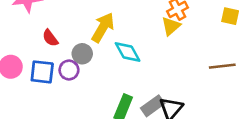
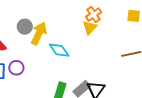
gray circle: (82, 54) -> (25, 27), moved

